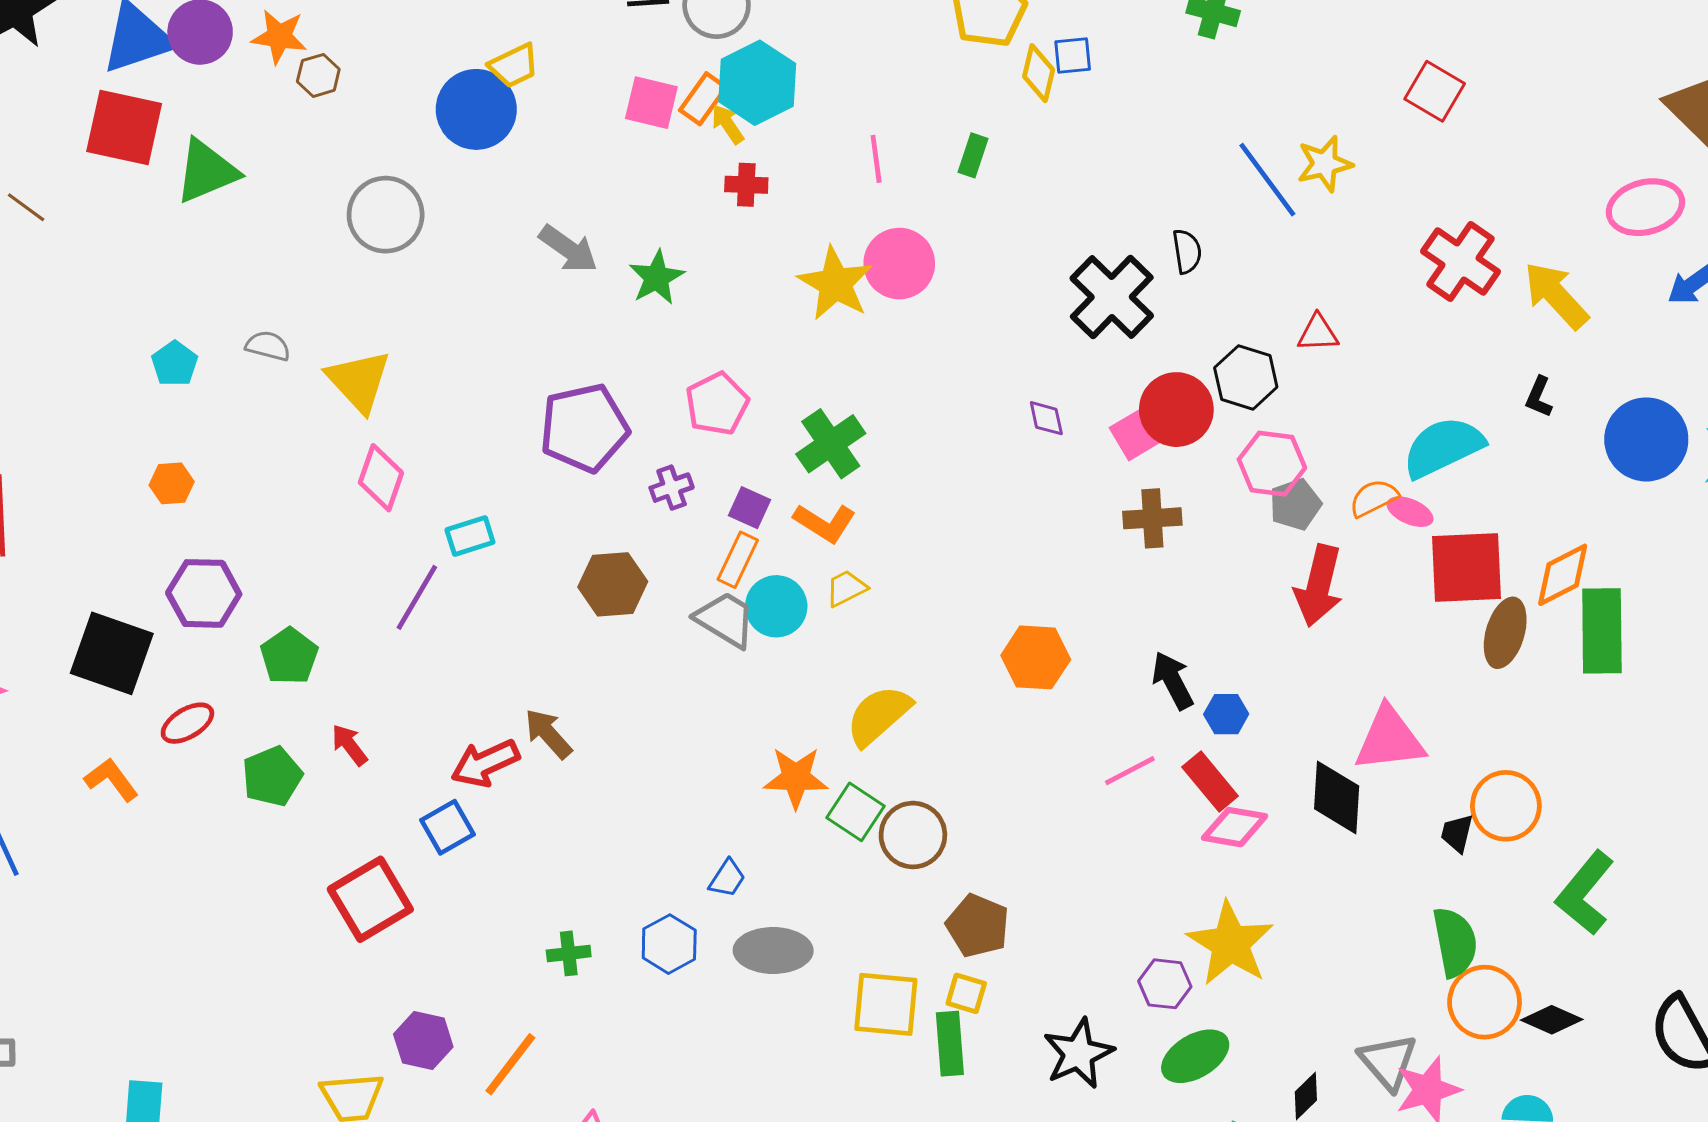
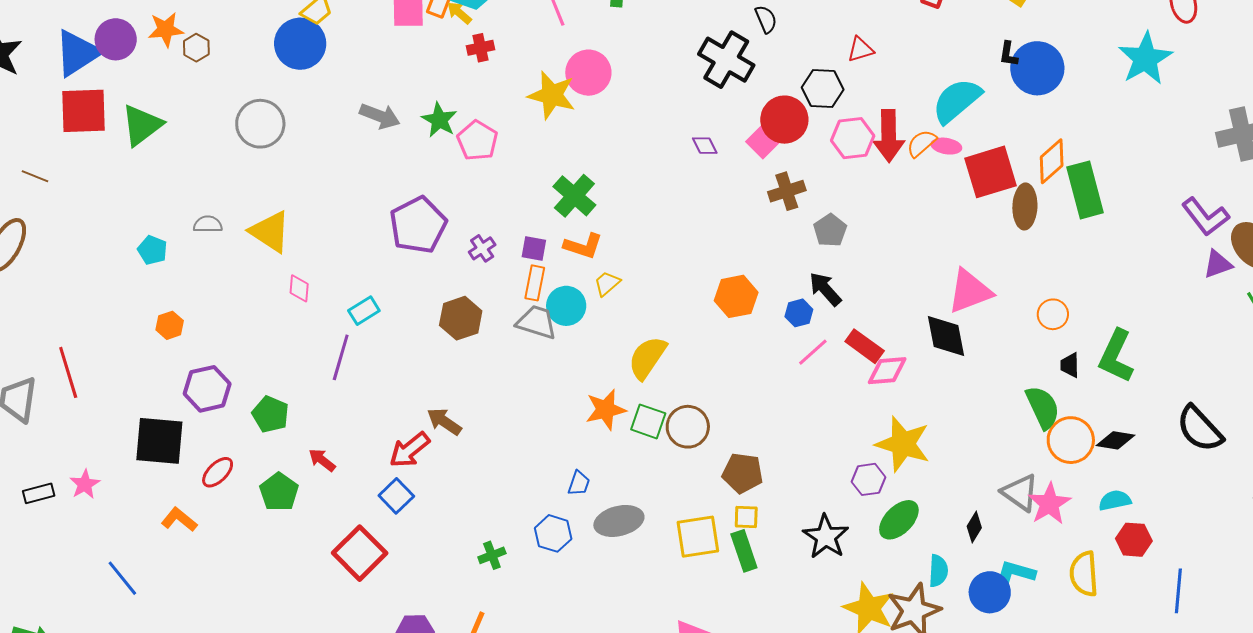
pink pentagon: (717, 404) -> (477, 141), moved
blue circle: (1646, 439) -> (1037, 68), moved
pink diamond: (381, 478) -> (299, 288), size x0.7
gray pentagon: (1295, 504) -> (830, 230), moved
red arrow: (1319, 586) -> (889, 136), moved
blue hexagon: (1226, 714) -> (799, 313), moved
orange circle: (1506, 806) -> (1053, 314), size x0.7
black trapezoid: (1457, 833) -> (1070, 365), moved

